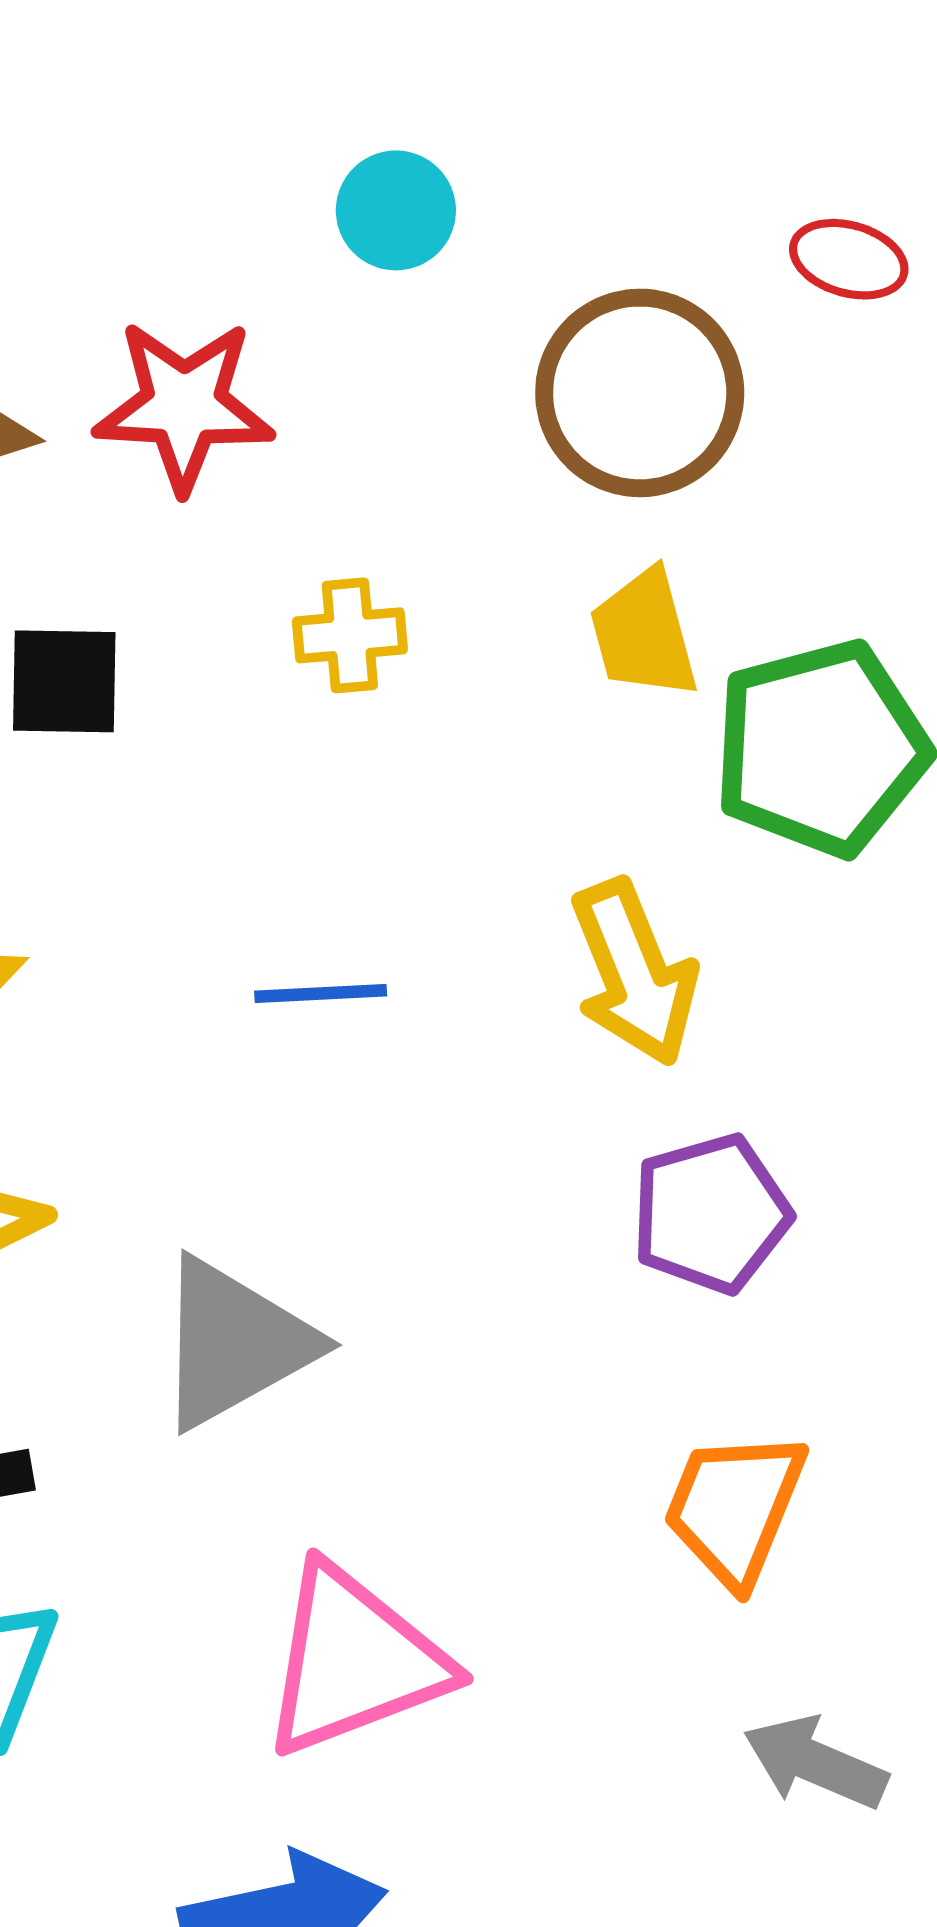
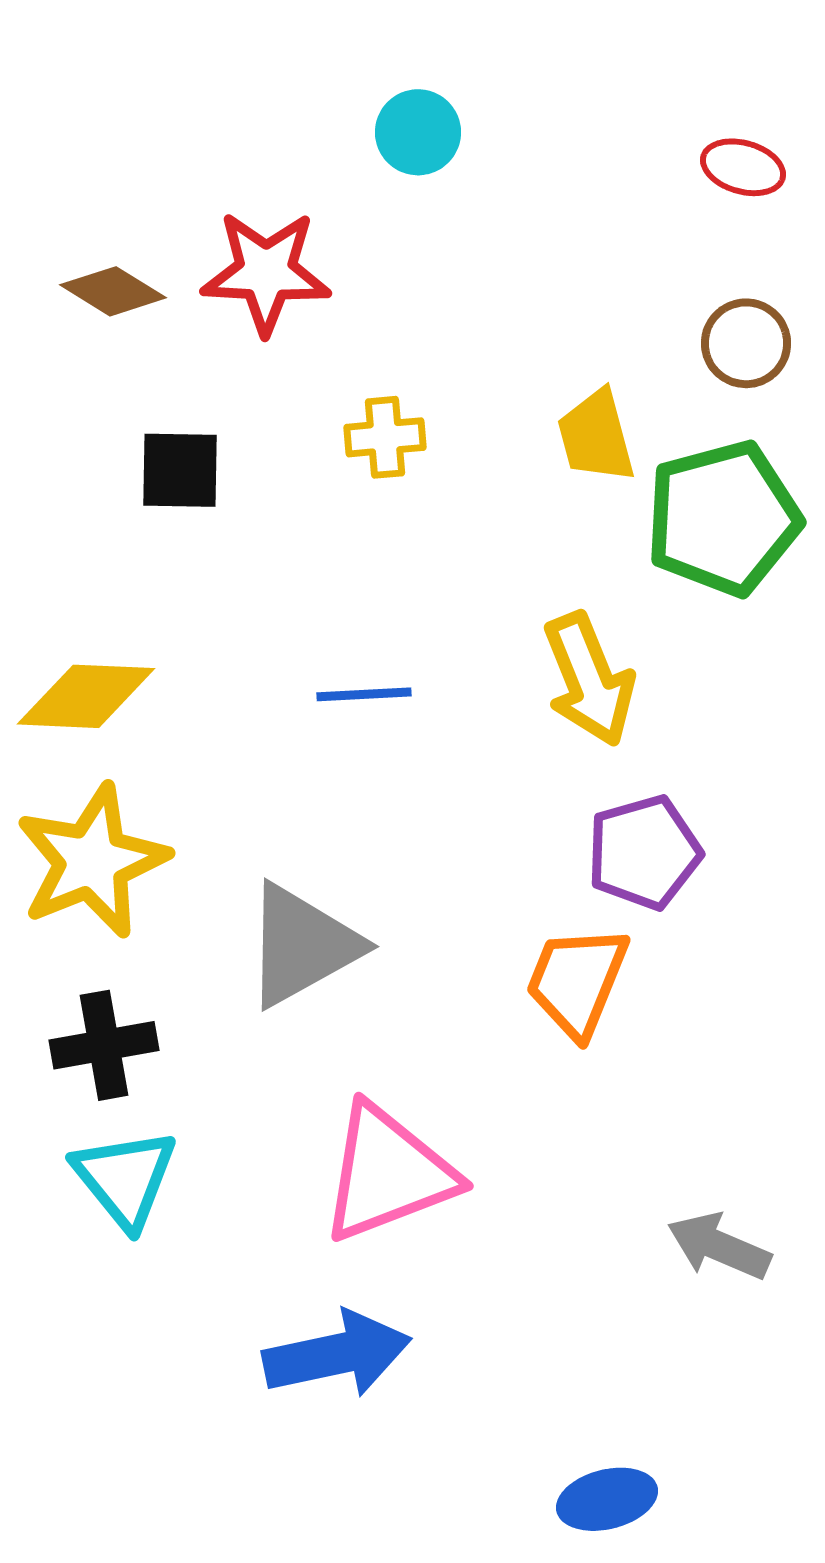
brown circle: (640, 393) -> (746, 343), moved, size x0.6
orange trapezoid: (734, 1508) -> (577, 981), moved

